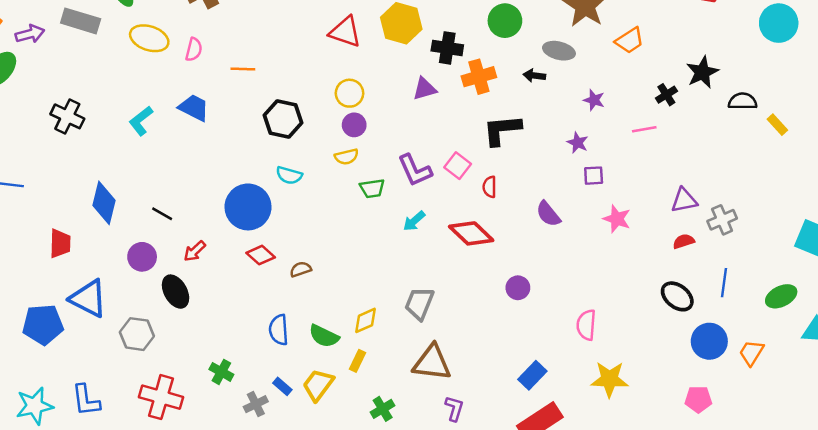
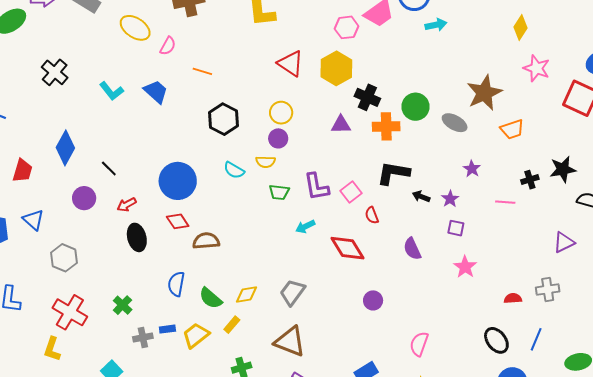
green circle: (505, 21) -> (415, 107), moved
black arrow: (534, 76) -> (421, 197), moved
cyan L-shape: (141, 121) -> (111, 91), turned -105
cyan semicircle: (289, 175) -> (234, 170), moved
red semicircle: (490, 187) -> (372, 215), turned -36
purple triangle: (684, 200) -> (564, 242), moved, turned -30
brown semicircle: (301, 269) -> (206, 241), size x1.5
black ellipse: (176, 292) -> (137, 237), moved
blue triangle: (88, 299) -> (33, 220), size x0.7
blue rectangle: (282, 386) -> (167, 329), turned -63

